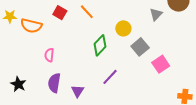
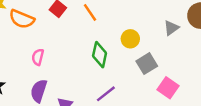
green diamond: (100, 45) -> (100, 55), turned -40
pink square: (161, 64) -> (168, 88), turned -30

